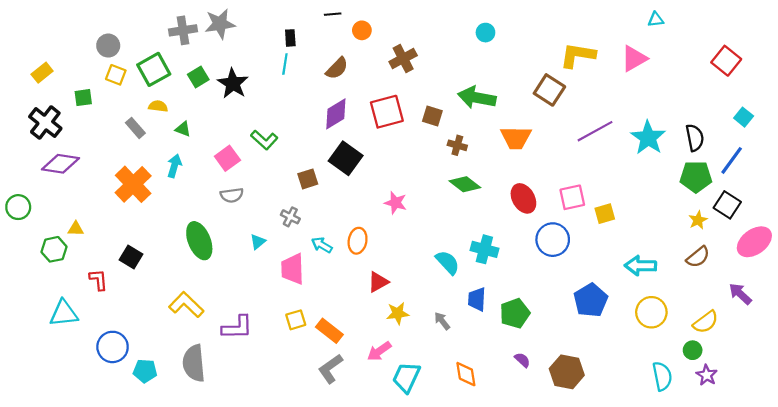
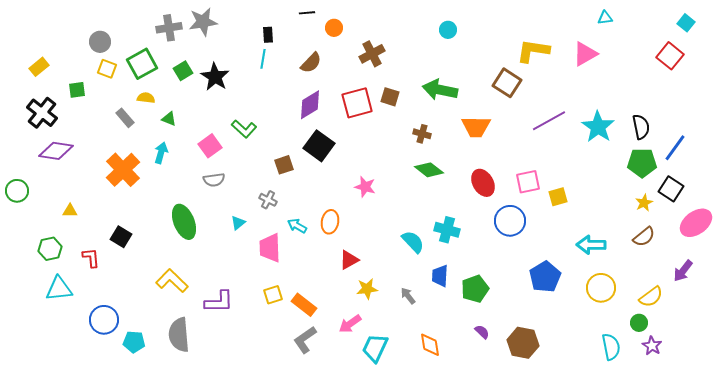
brown square: (432, 116) -> (390, 97), moved
cyan square: (744, 117) -> (686, 23), moved
green hexagon: (54, 249) -> (50, 249), moved
purple arrow: (740, 294) -> (683, 271), turned -95

